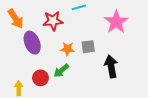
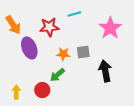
red circle: (40, 78) -> (42, 90), moved

